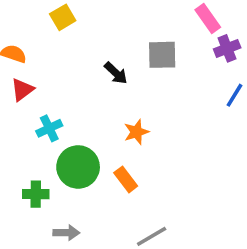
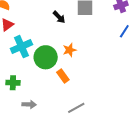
cyan cross: (49, 128) -> (21, 47), size x1.5
green circle: (78, 167) -> (46, 57), moved

